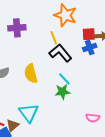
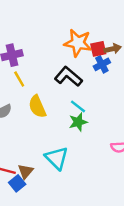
orange star: (65, 15) -> (78, 43), moved
yellow line: (54, 38) -> (19, 79), moved
cyan triangle: (29, 113) -> (57, 158), moved

